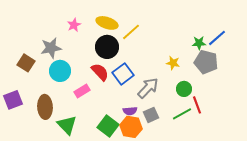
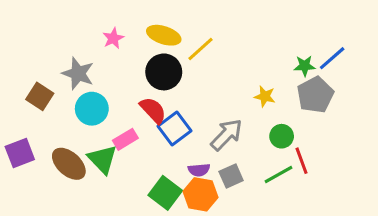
gray star: (51, 48) -> (78, 73), turned 30
gray pentagon: (206, 62) -> (315, 95), turned 30
blue square: (123, 74) -> (174, 129), moved
brown ellipse: (45, 107) -> (69, 164), turned -45
green triangle: (67, 125) -> (103, 159), moved

